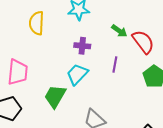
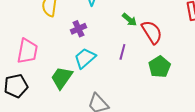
purple cross: (82, 46) -> (78, 29), moved, turned -35

